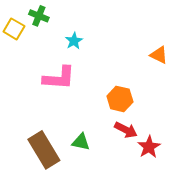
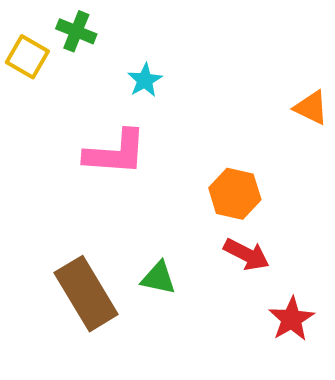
red star: (149, 147) -> (292, 319), moved

